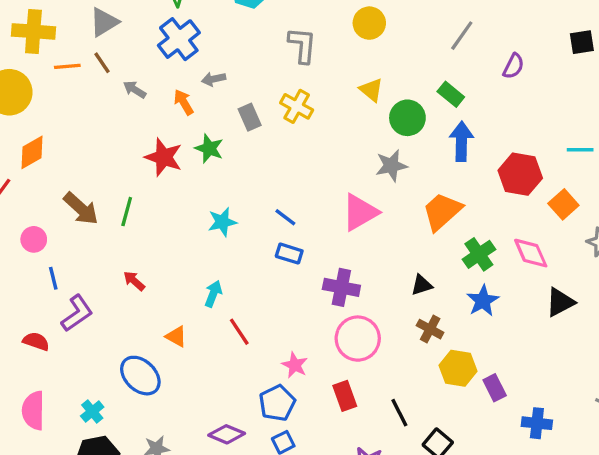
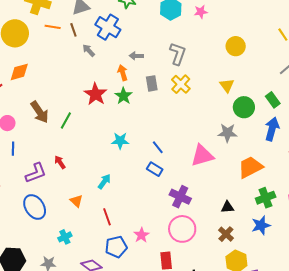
blue cross: (179, 39) -> (108, 27), moved, turned -35
gray L-shape: (302, 45) -> (178, 54), moved
orange arrow: (184, 102) -> (123, 73), moved
purple L-shape: (77, 313) -> (36, 173), moved
red line: (239, 332) -> (107, 217), moved
blue ellipse: (140, 376) -> (35, 207), moved
blue pentagon: (277, 403) -> (116, 247), moved
cyan cross: (92, 412) -> (65, 237), moved

